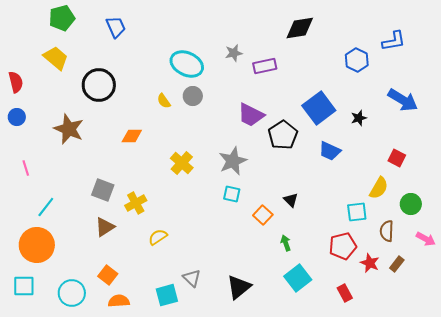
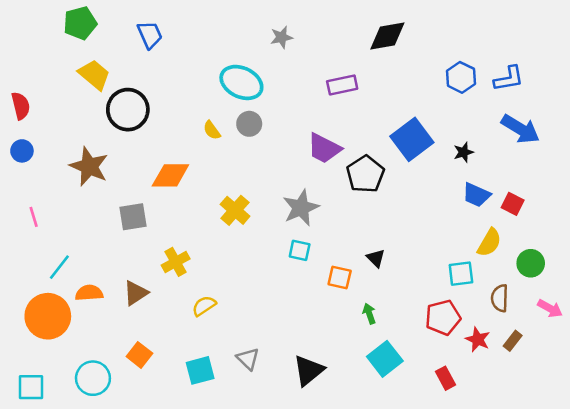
blue L-shape: (394, 41) -> (509, 79), moved
gray star: (234, 53) -> (281, 37), moved
yellow trapezoid: (56, 58) -> (94, 75), moved
orange diamond: (132, 136) -> (170, 175), size x1.4
blue trapezoid: (330, 151) -> (476, 195), moved
gray square: (103, 190) -> (133, 217), moved, turned -30
orange square: (263, 215) -> (340, 277), turned -30
cyan square: (24, 286) -> (31, 387), moved
cyan square: (167, 295) -> (200, 370), moved
orange semicircle: (119, 301) -> (89, 293), moved

